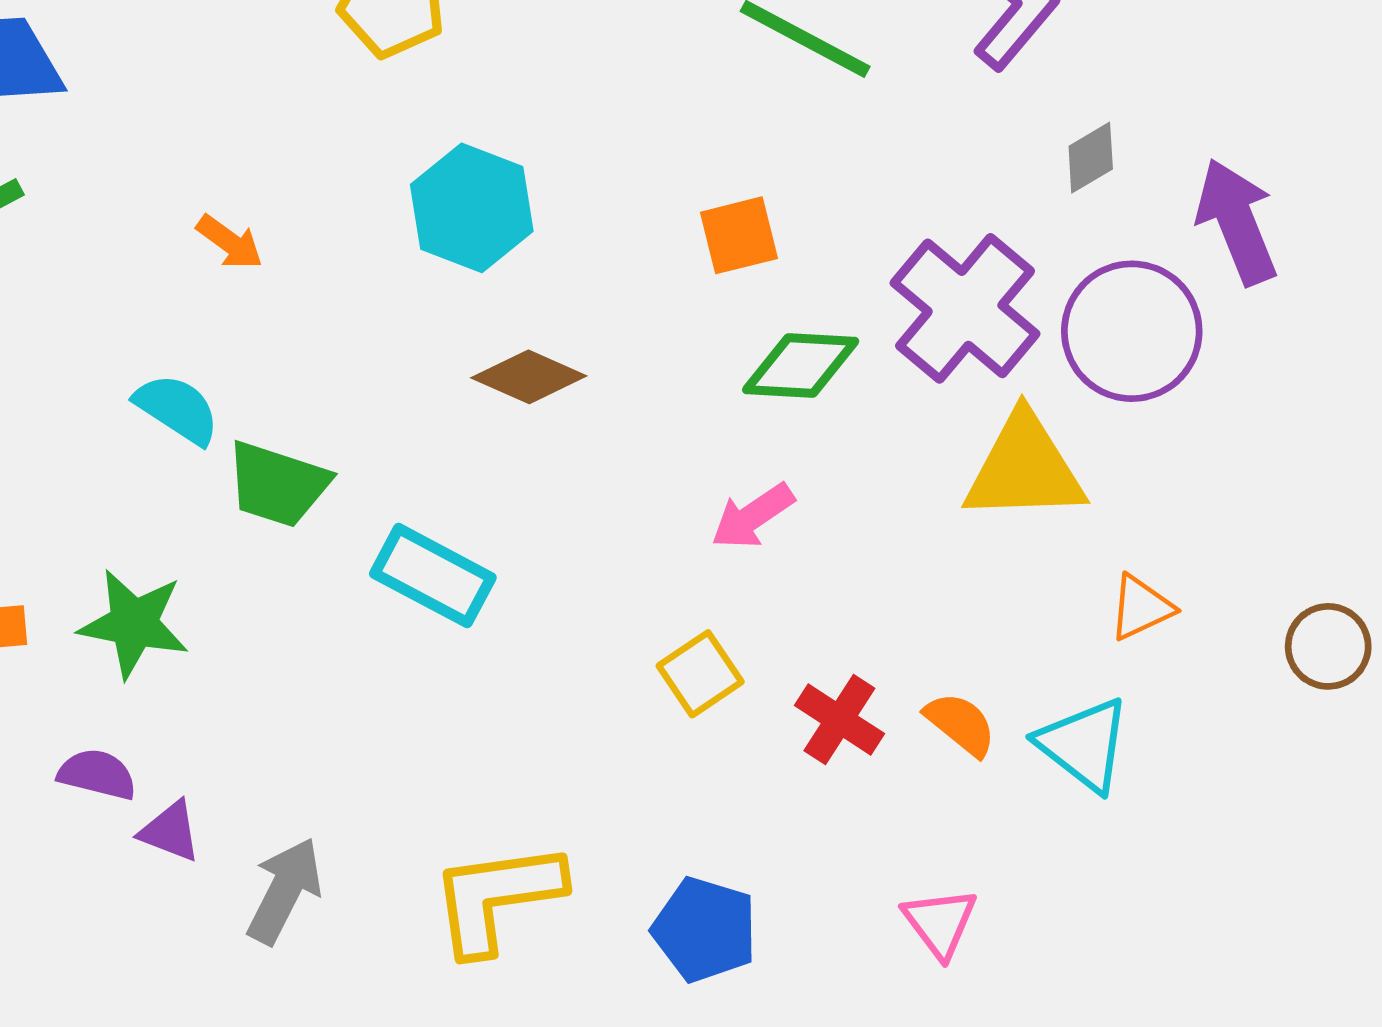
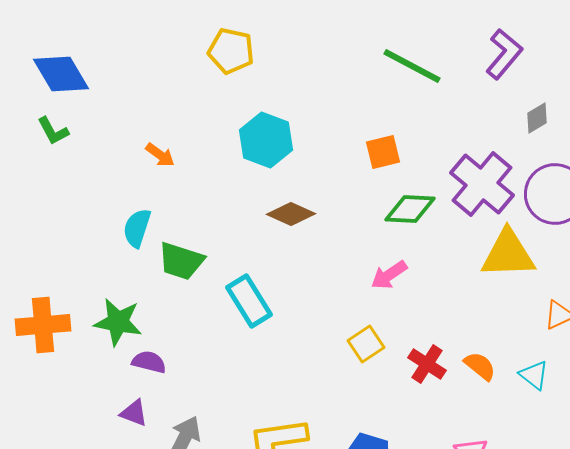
cyan semicircle: (177, 409) -> (137, 228), turned -105
cyan rectangle: (433, 576) -> (249, 301), turned 30
cyan triangle: (1084, 745) -> (534, 375), size x0.7
purple semicircle: (97, 774) -> (149, 362), moved

